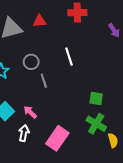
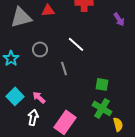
white line: (69, 57) -> (76, 44), turned -30
gray line: (44, 81) -> (64, 68), moved

